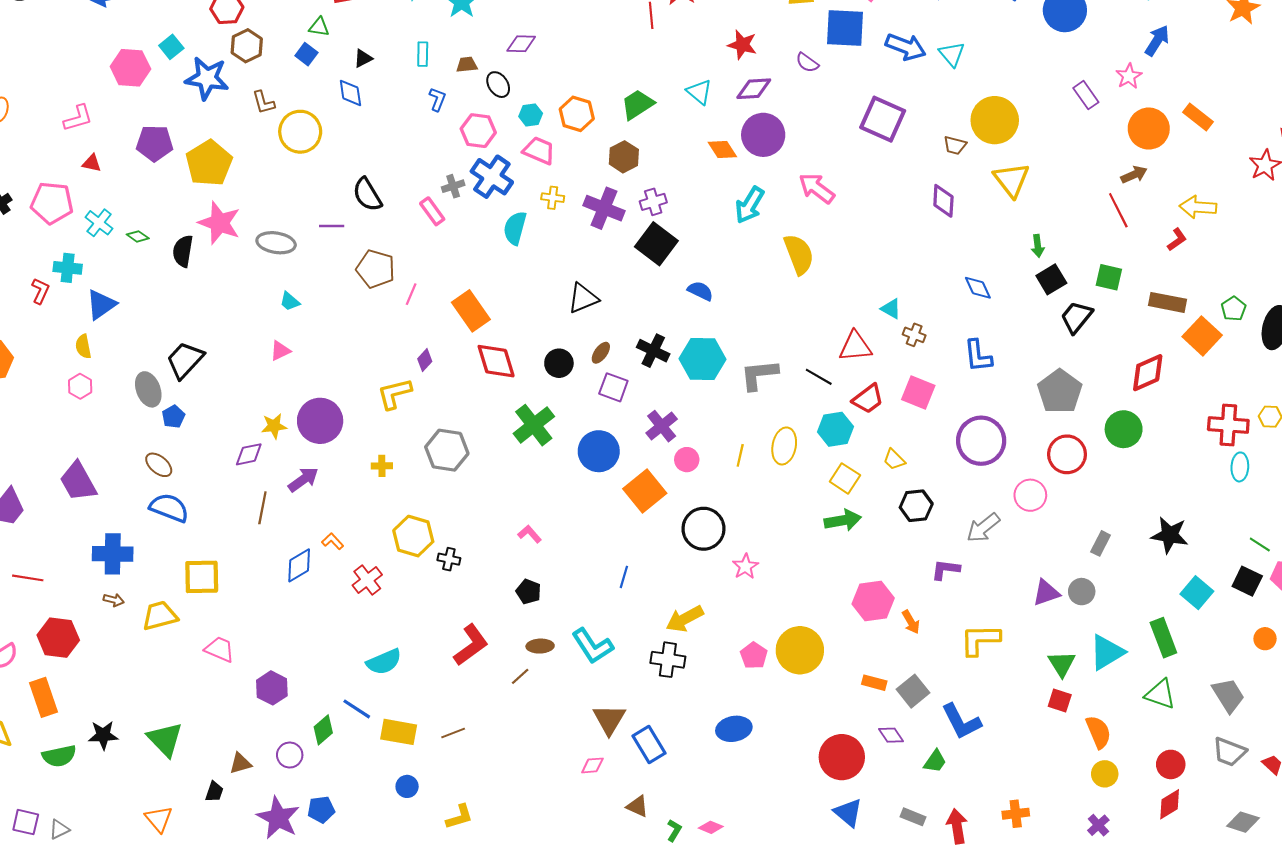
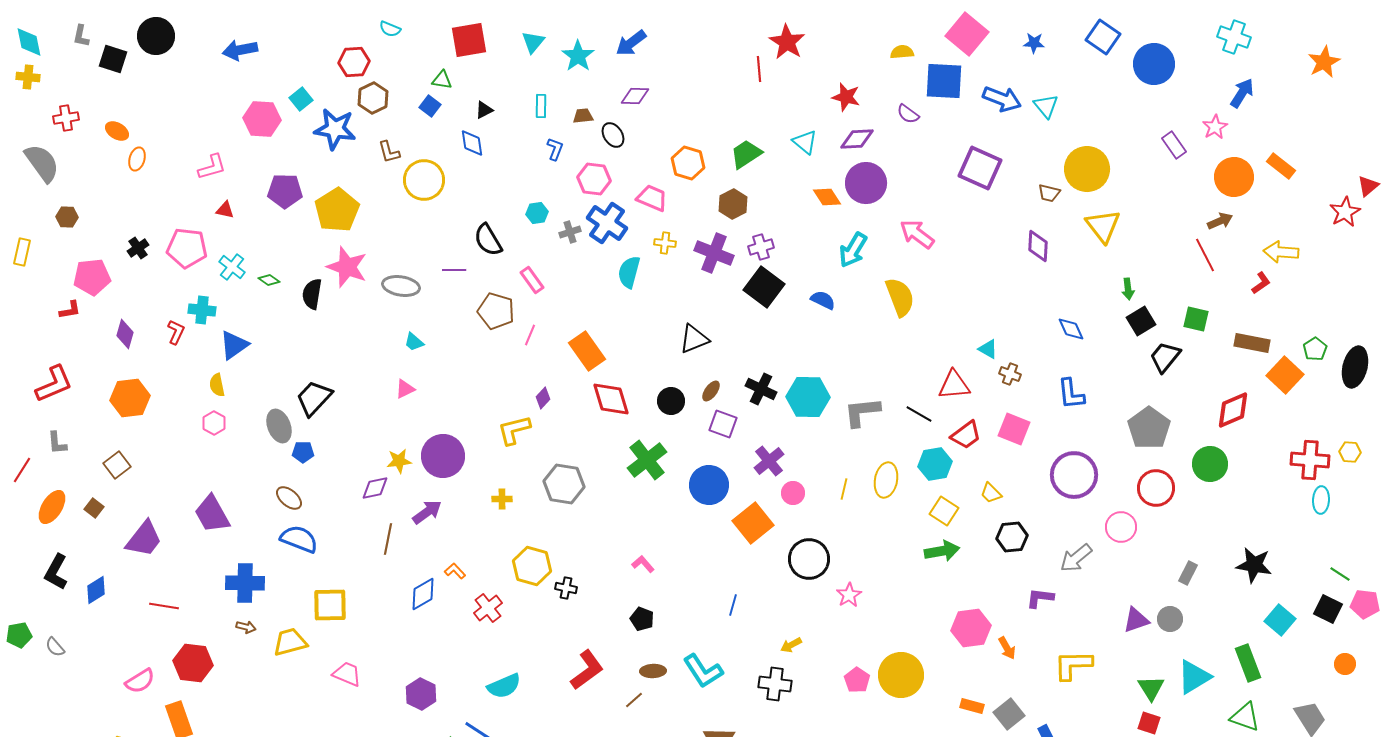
cyan hexagon: (531, 115) -> (537, 213), moved
pink rectangle: (432, 211) -> (532, 280), moved
blue semicircle: (700, 291) -> (823, 300), moved
blue pentagon: (173, 417) -> (303, 452), turned 30
yellow arrow: (685, 619) -> (791, 645), size x0.6
purple hexagon: (272, 688) -> (421, 694), moved

